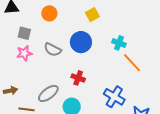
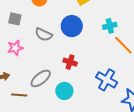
cyan cross: (119, 43) -> (110, 26), turned -32
pink star: (24, 53) -> (15, 48), moved

